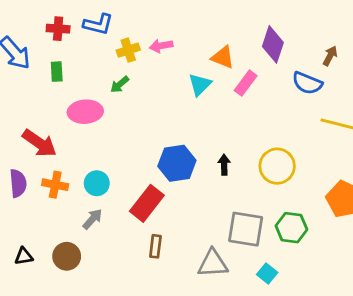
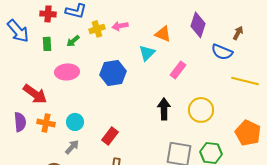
pink rectangle: (246, 83) -> (178, 70), moved
green arrow: (120, 84) -> (73, 41), moved
blue hexagon: (177, 163) -> (113, 73), moved
black arrow: (224, 165) -> (164, 109), size x1.5
red rectangle: (147, 203) -> (110, 136), size x0.7

